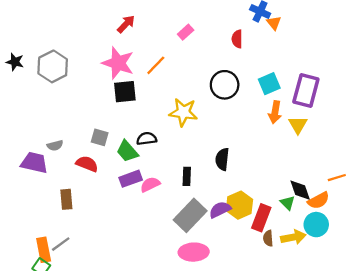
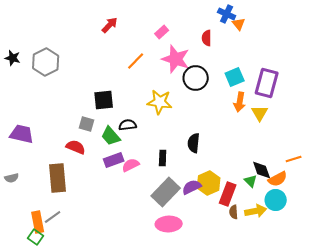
pink star: (118, 63) -> (176, 59), moved
black square: (125, 92) -> (104, 100), moved
gray semicircle: (55, 145) -> (12, 178), moved
purple trapezoid: (34, 163) -> (22, 134), moved
brown rectangle: (66, 199) -> (58, 178), size x1.6

